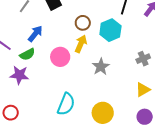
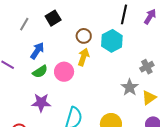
green semicircle: (27, 54) -> (40, 72), moved
gray star: (101, 67) -> (130, 87), moved
purple star: (19, 75) -> (41, 103), moved

